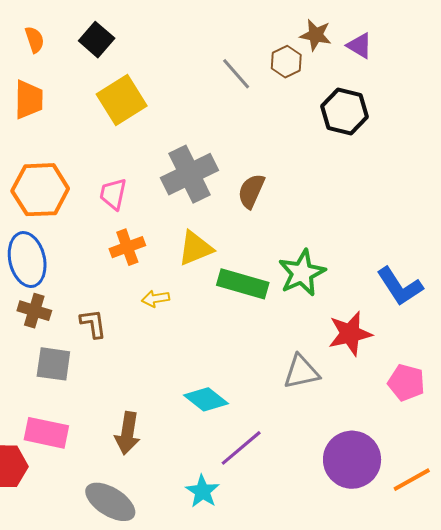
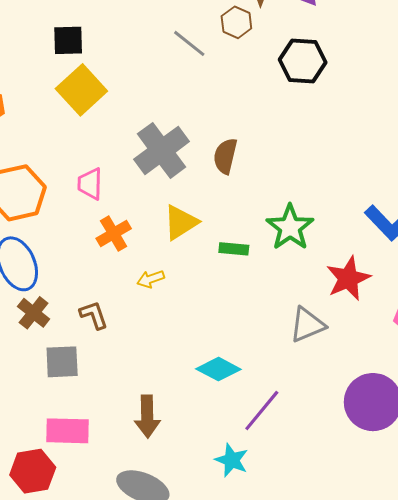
black square: (97, 40) -> (68, 40), moved, turned -32
green rectangle: (243, 284) -> (234, 249), size x0.6
brown cross: (34, 311) -> (34, 313), turned 32

